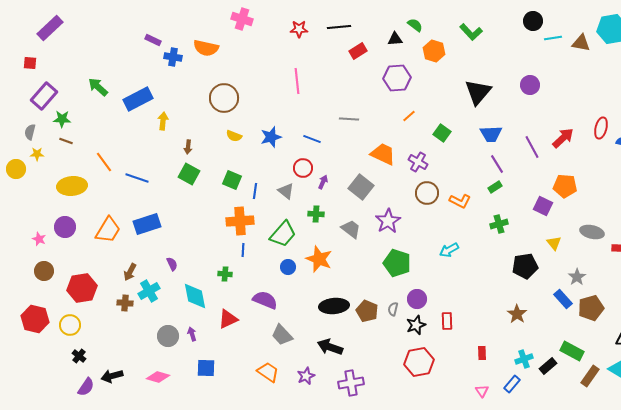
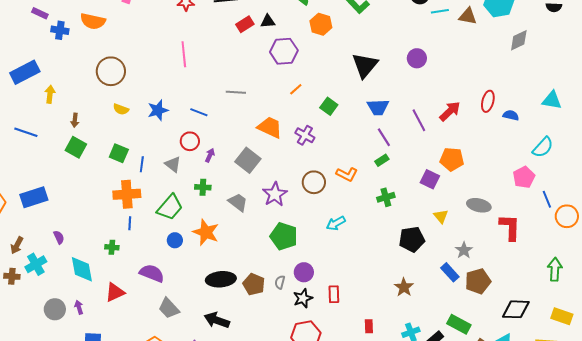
black triangle: (395, 39) -> (268, 21), moved
blue line: (137, 178) -> (26, 132), moved
brown circle: (427, 193) -> (314, 182), moved

